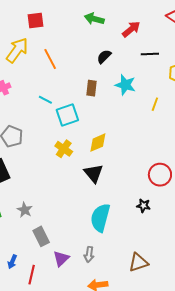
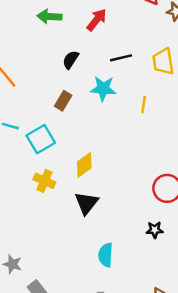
black line: (150, 54) -> (121, 58), moved
brown rectangle: (91, 88) -> (63, 101), turned 35
black triangle: (94, 173) -> (86, 203), turned 30
cyan semicircle: (100, 218) -> (106, 255), size x0.7

